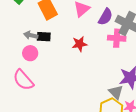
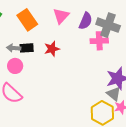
red star: (80, 44) -> (52, 49), moved
gray triangle: (116, 92) -> (114, 94), moved

